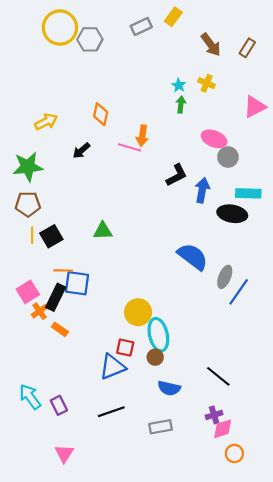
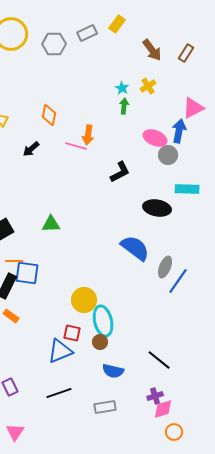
gray hexagon: (90, 39) -> (54, 44), moved
yellow cross: (207, 83) -> (148, 86), turned 35
blue arrow: (202, 190) -> (179, 131), moved
black ellipse: (232, 214) -> (157, 208), moved

